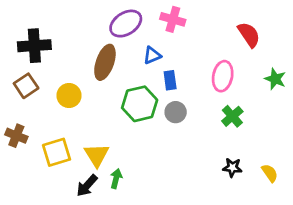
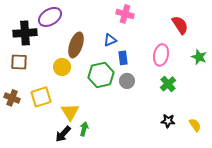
purple ellipse: (126, 24) -> (50, 17), moved
brown square: (26, 86) -> (19, 62), turned 36
yellow circle: (69, 96) -> (62, 67), moved
yellow square: (57, 152) -> (41, 97), moved

